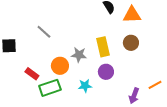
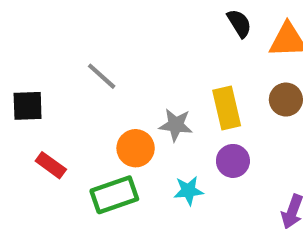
red rectangle: (32, 74) -> (51, 165), moved

